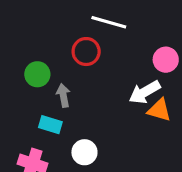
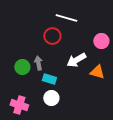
green circle: (37, 74) -> (22, 67), moved
white arrow: (145, 92) -> (76, 60), moved
cyan rectangle: (50, 125) -> (49, 79), moved

